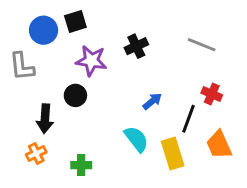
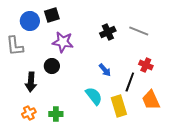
black cross: (136, 46) -> (108, 32), moved
blue arrow: (152, 101) -> (105, 70), turned 88
orange cross: (36, 153) -> (29, 113), moved

